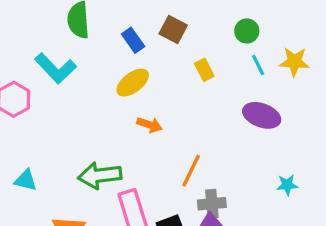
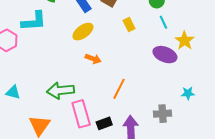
yellow star: (294, 62) -> (185, 41), moved, turned 30
cyan L-shape: (55, 68) -> (34, 21), turned -52
cyan star: (287, 185) -> (188, 93), moved
gray cross: (212, 204) -> (163, 114), moved

